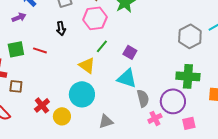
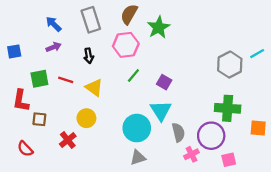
purple arrow: (19, 17) -> (54, 47), moved
yellow triangle: (87, 65) -> (94, 88), moved
cyan triangle: (127, 78) -> (161, 111), turned 40
cyan circle: (82, 94) -> (137, 128), moved
yellow circle: (62, 116) -> (86, 118), moved

